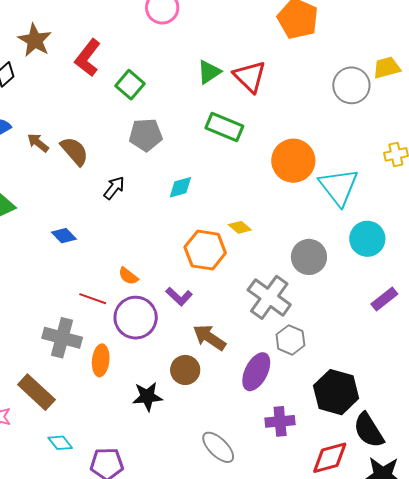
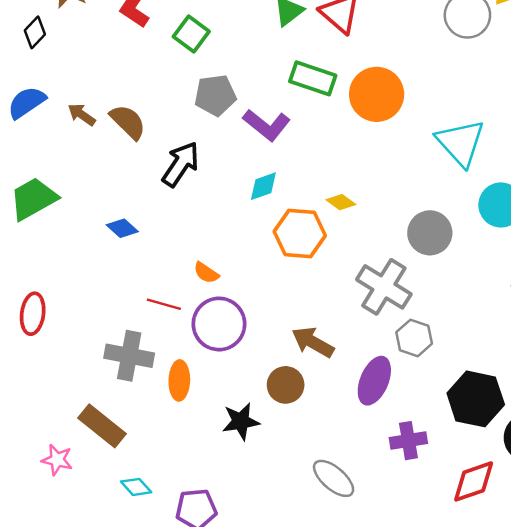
orange circle: (293, 161) -> (377, 94), moved
cyan diamond: (180, 187) -> (263, 186), moved
black arrow: (114, 188) -> (181, 164), size x1.5
purple L-shape: (179, 296) -> (267, 125), moved, size x1.4

